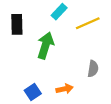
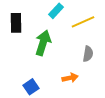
gray semicircle: (93, 69) -> (88, 54), moved
orange arrow: (64, 89) -> (70, 78), moved

